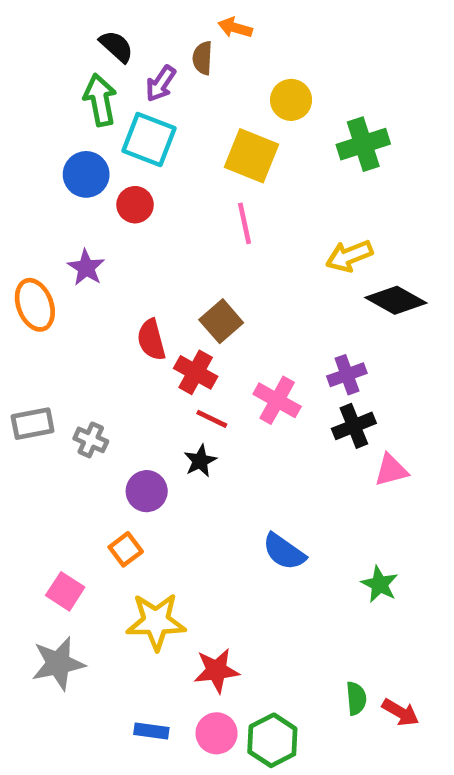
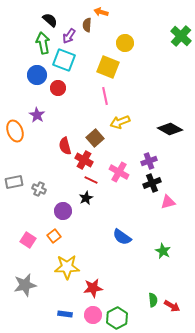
green cross: (363, 144) -> (181, 36), moved, turned -30
yellow arrow: (349, 256) -> (120, 122), moved
pink square: (65, 591) -> (28, 240), moved

